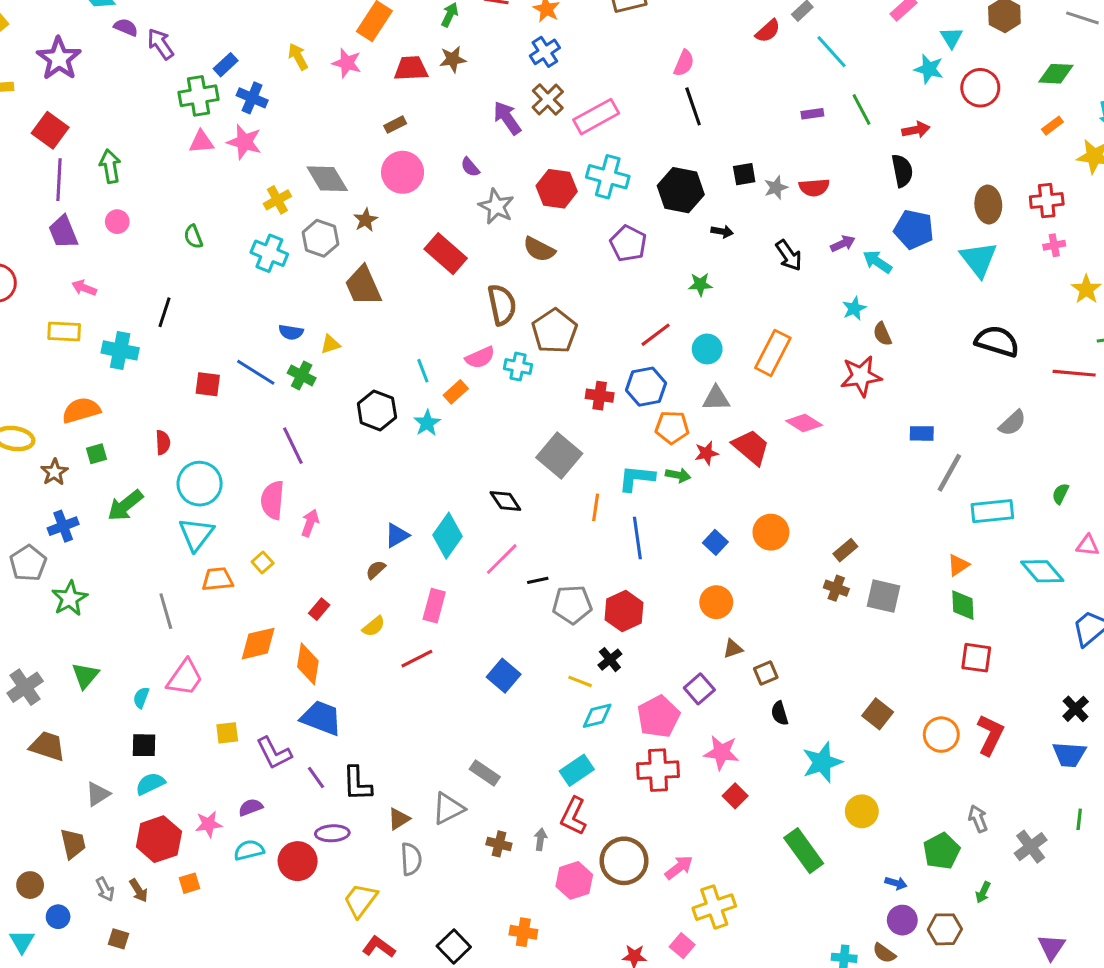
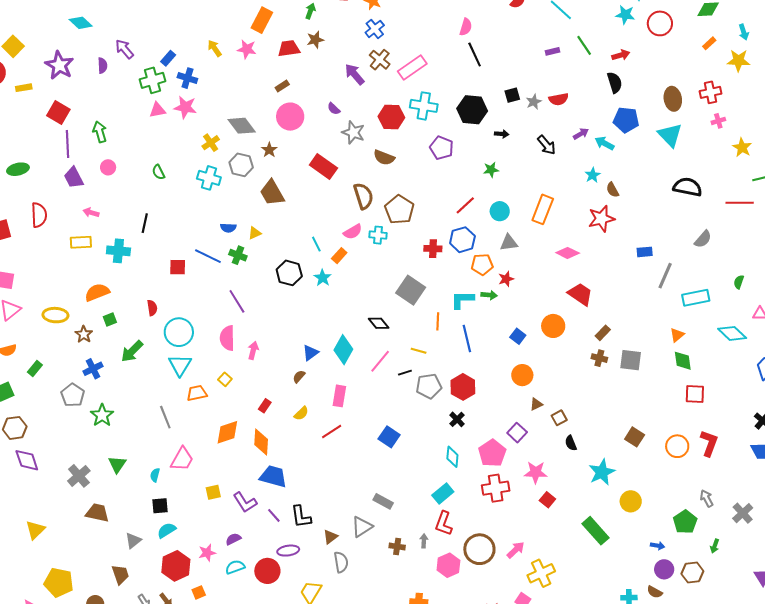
purple semicircle: (126, 27) -> (102, 66), moved, turned 70
red trapezoid: (751, 447) -> (580, 294), moved
yellow line: (580, 681) -> (419, 351), moved
cyan diamond: (597, 716) -> (452, 457), turned -65

